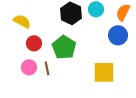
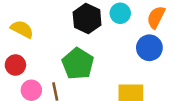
red circle: (34, 43) -> (15, 65), moved

